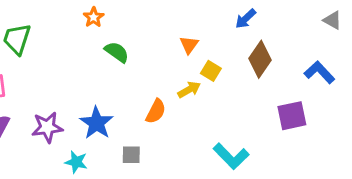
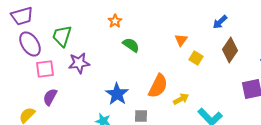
yellow arrow: (189, 90) -> (181, 99), moved
orange semicircle: (156, 111) -> (158, 86), size x1.4
purple star: (47, 127) -> (79, 63), moved

